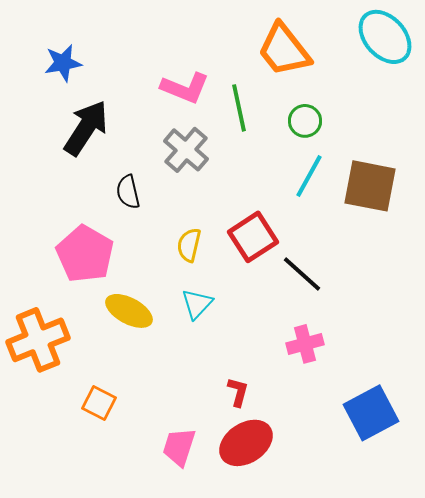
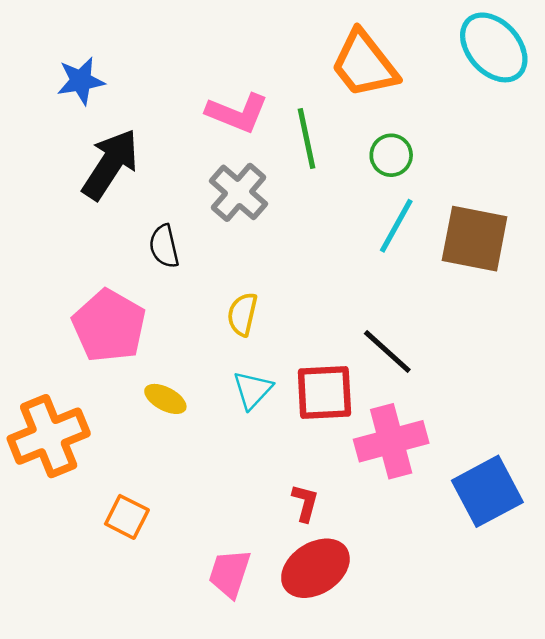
red square: (253, 237) -> (324, 393), moved, turned 30
yellow ellipse: (129, 311) -> (165, 399), size x0.7
pink cross: (305, 344) -> (391, 441), size x1.5
blue square: (371, 413) -> (487, 491), moved

